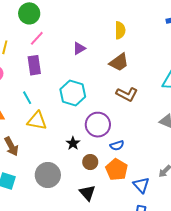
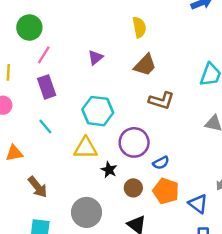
yellow triangle: (37, 121) -> (86, 148), moved

